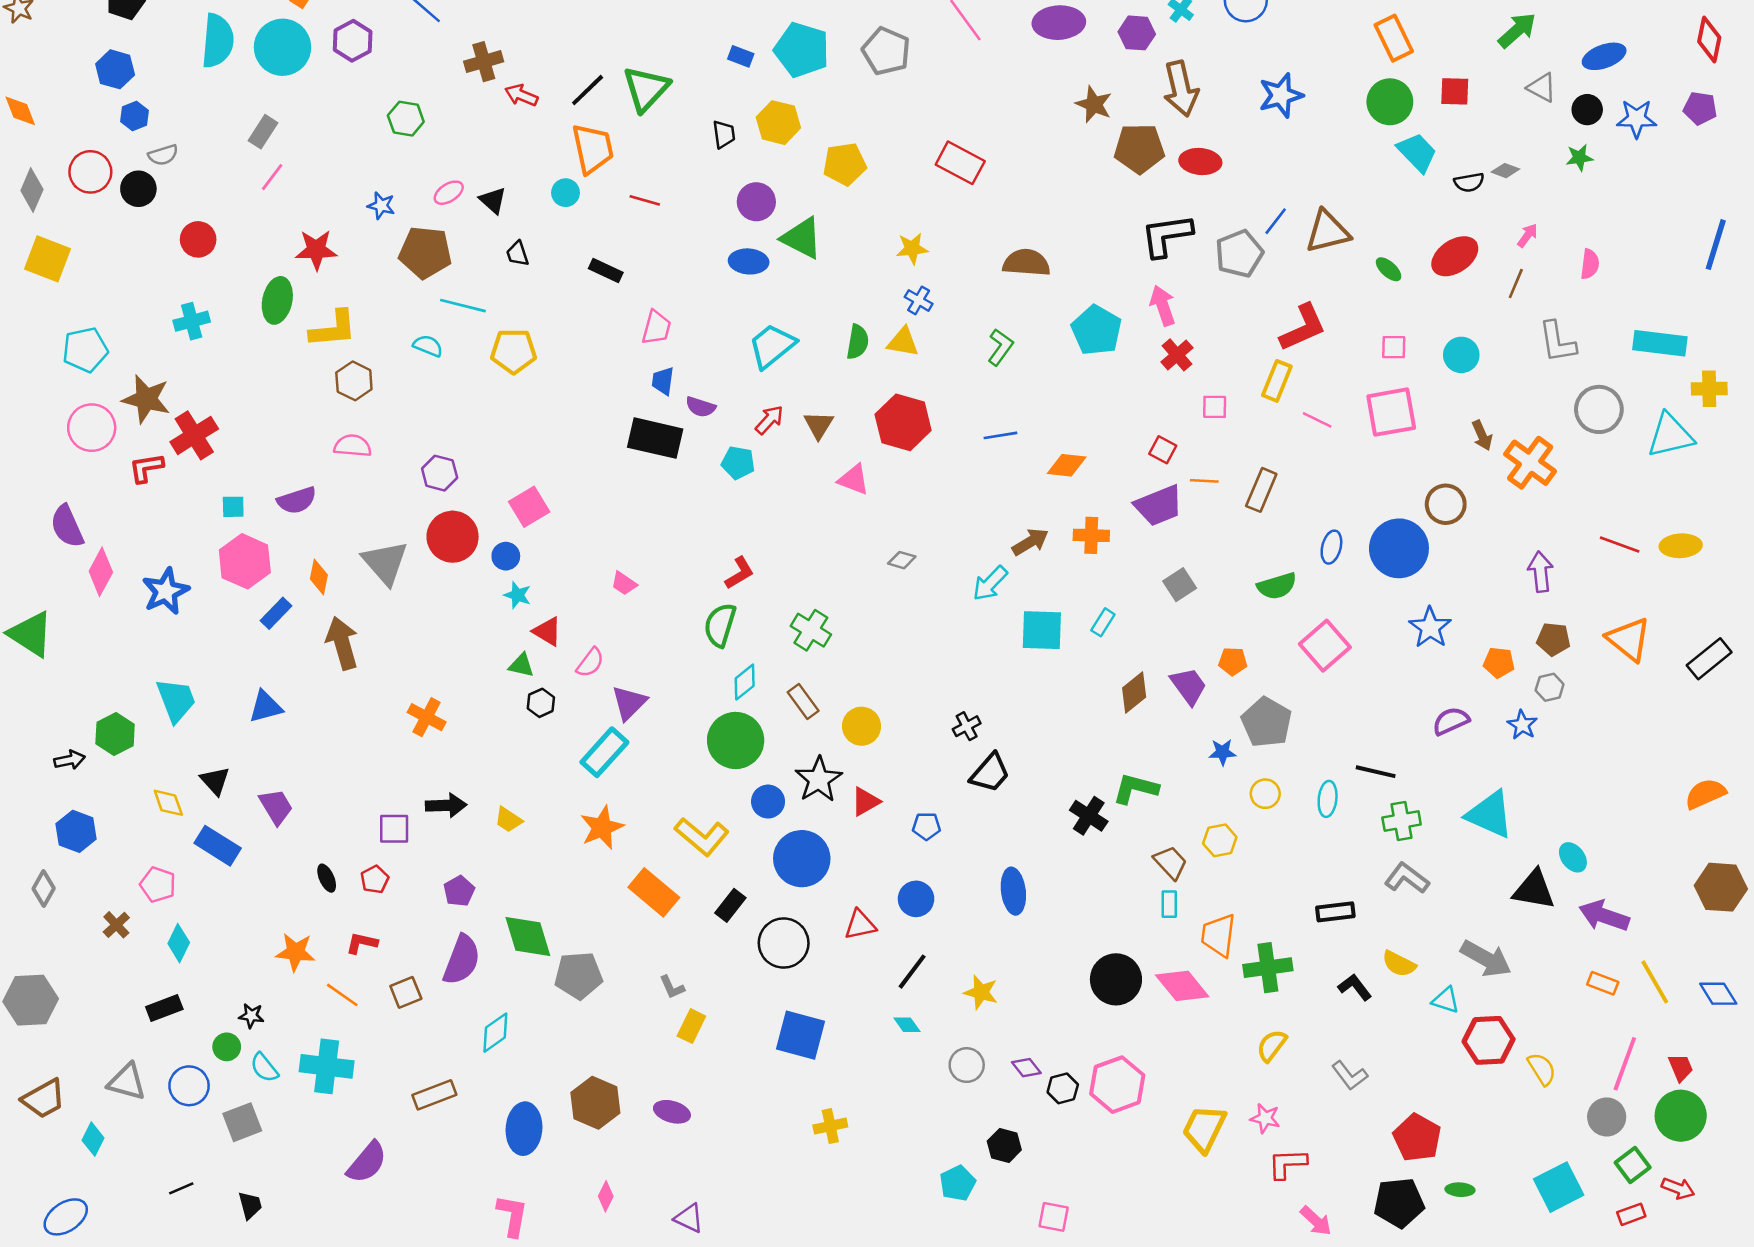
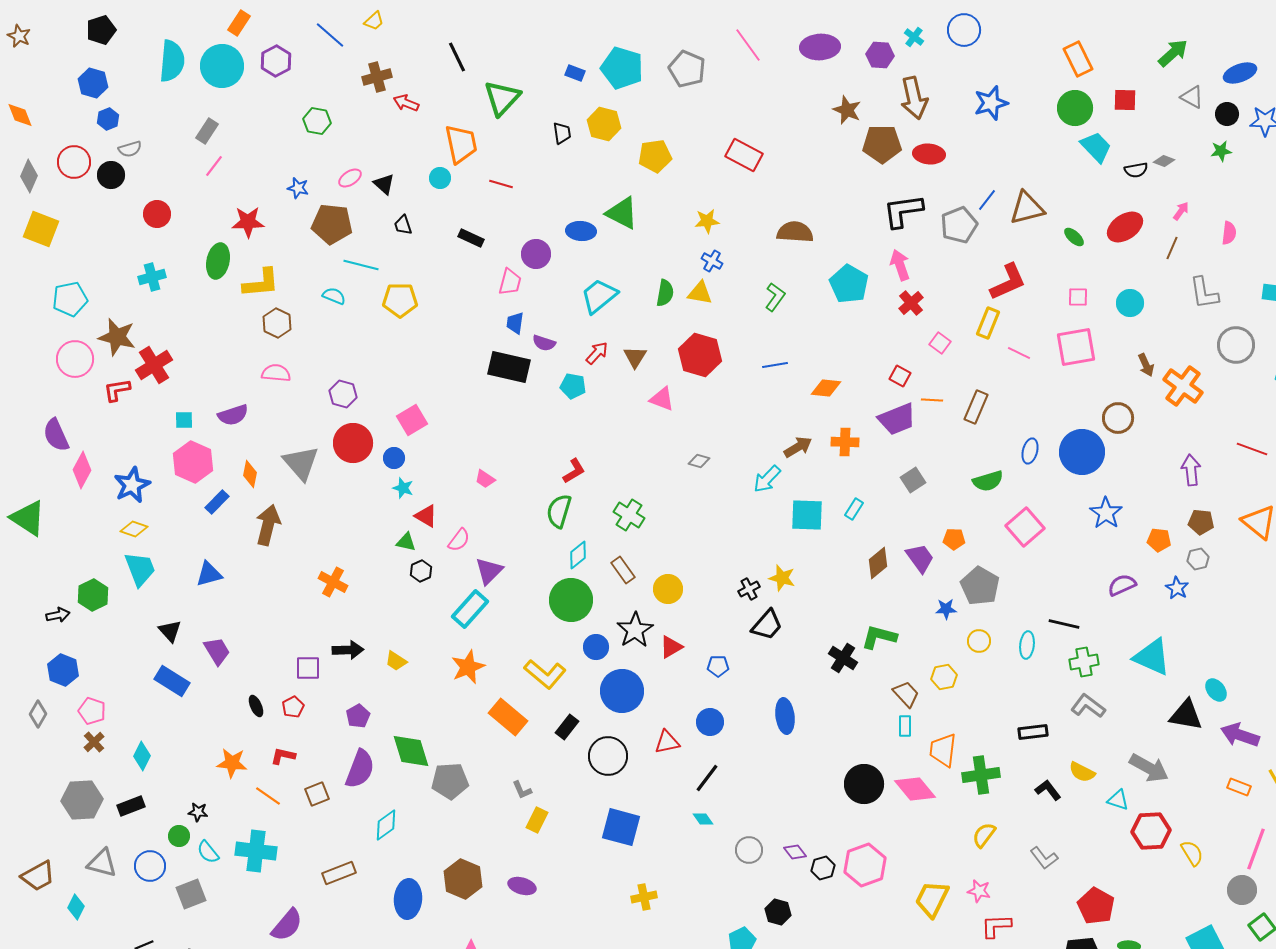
black line: (588, 90) -> (457, 57), moved, turned -72
purple circle: (756, 202) -> (536, 254), moved
pink square: (1215, 407) -> (940, 343), turned 35
brown arrow: (342, 643) -> (268, 525), turned 30
yellow diamond: (168, 803) -> (134, 529), moved, turned -52
pink pentagon: (158, 885) -> (92, 711), moved
yellow star: (981, 992) -> (782, 578), moved
gray hexagon: (31, 1000) -> (82, 800), moved

